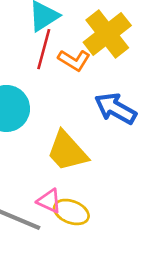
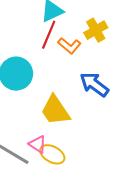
yellow cross: (107, 34) -> (96, 30), size x0.7

